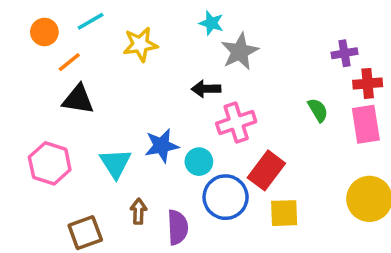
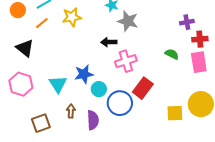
gray star: (240, 51) -> (128, 21), turned -30
orange line: (69, 62) -> (42, 23), moved
black triangle: (78, 99) -> (25, 48), moved, turned 30
green semicircle: (318, 110) -> (172, 54), turned -32
cyan circle: (199, 162) -> (99, 89), moved
yellow square: (284, 213) -> (175, 113), moved

